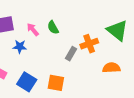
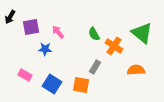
green semicircle: (53, 27) -> (94, 34), moved
orange cross: (89, 44) -> (114, 46), turned -36
gray rectangle: (71, 54) -> (95, 67), moved

